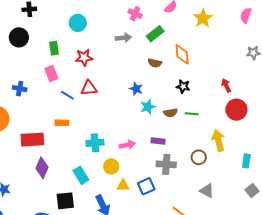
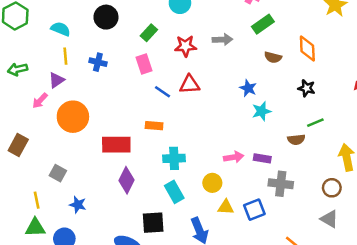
green rectangle: (155, 34) -> (263, 24), moved
gray arrow: (123, 38) -> (222, 40), moved
green rectangle: (54, 48) -> (149, 33), turned 48
blue cross: (20, 89) -> (98, 62), moved
brown semicircle: (170, 113) -> (296, 140), moved
green line: (192, 114) -> (315, 123), turned -32
purple rectangle: (158, 141) -> (262, 158), moved
cyan cross: (95, 143) -> (174, 158), moved
brown circle: (199, 157) -> (332, 188), moved

